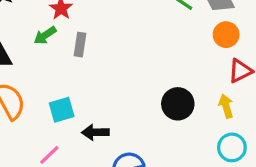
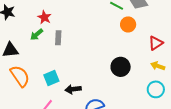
orange circle: (226, 35) -> (128, 24), moved
yellow arrow: (226, 106) -> (158, 66), moved, turned -48

